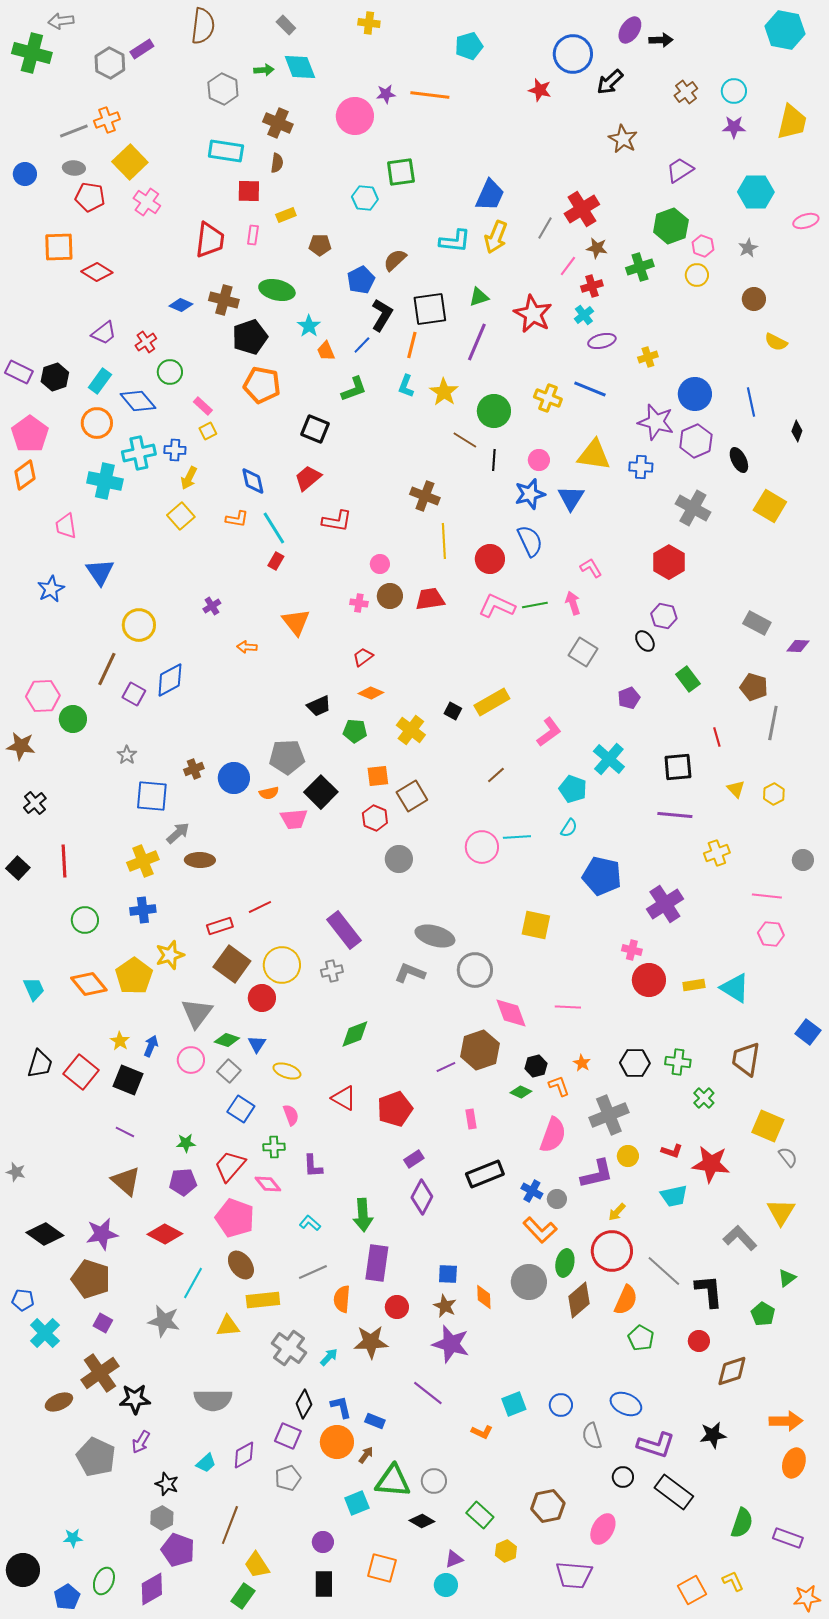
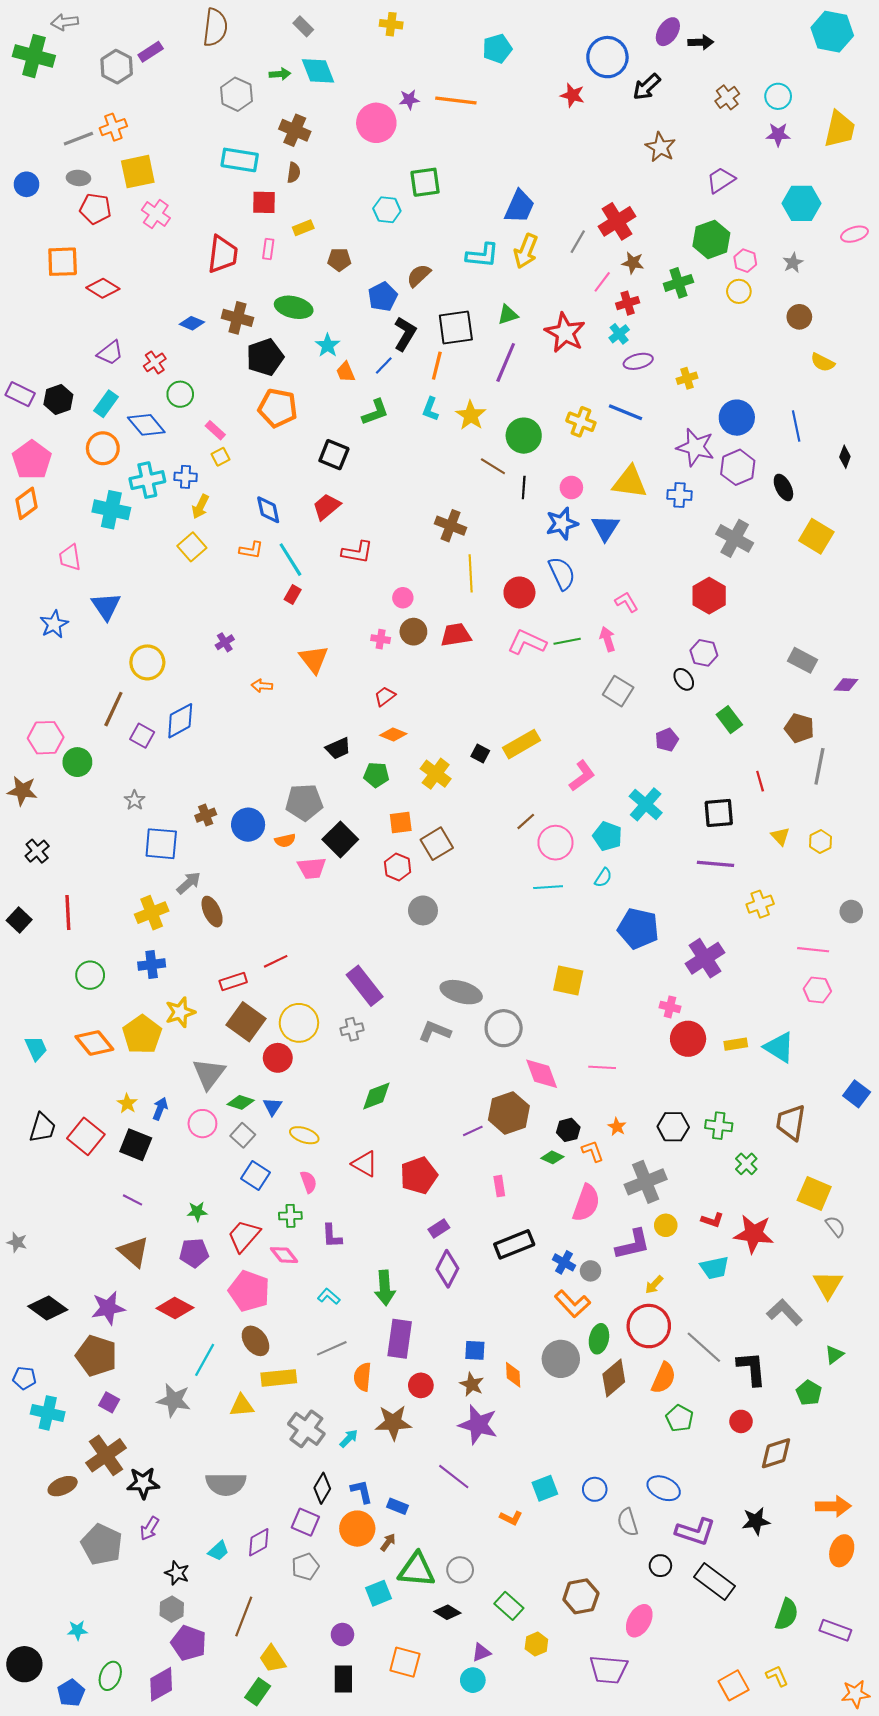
yellow square: (130, 162) -> (138, 172), turned 32
pink circle: (482, 847) -> (555, 843), moved
brown ellipse: (200, 860) -> (212, 912), turned 64
cyan cross: (45, 1333) -> (48, 1413), turned -32

